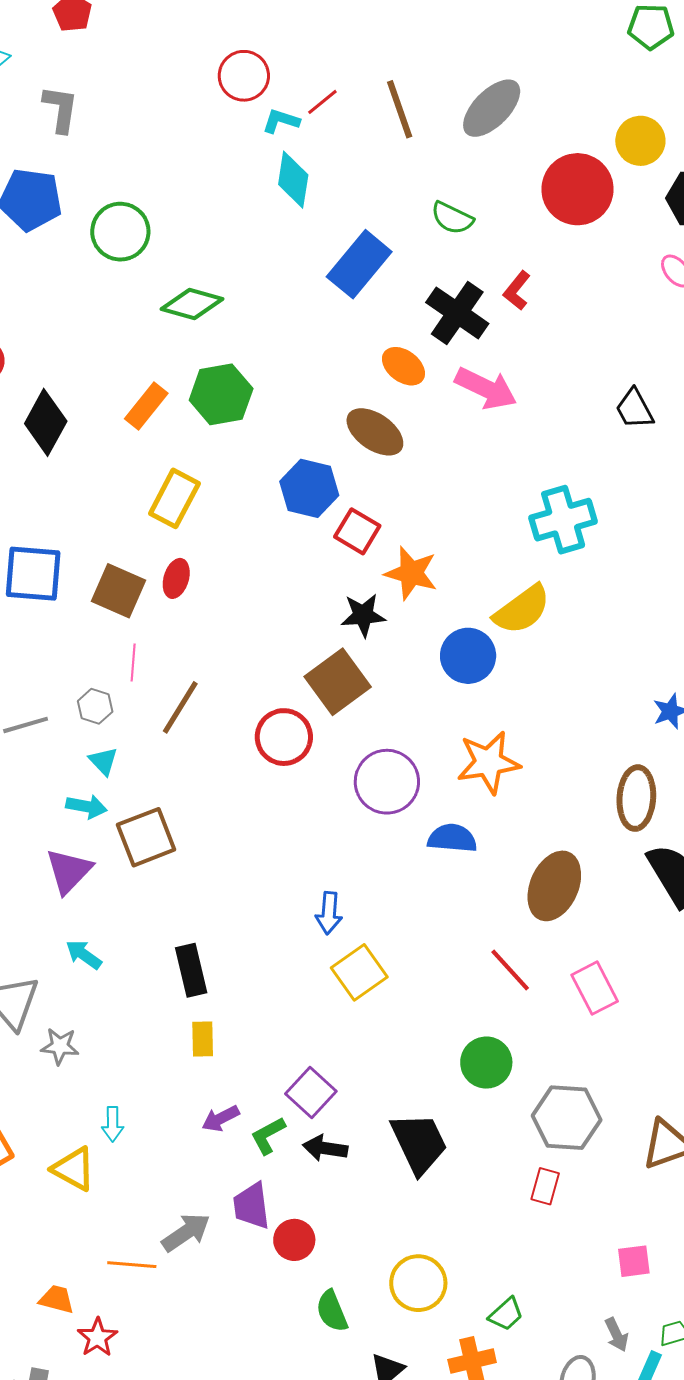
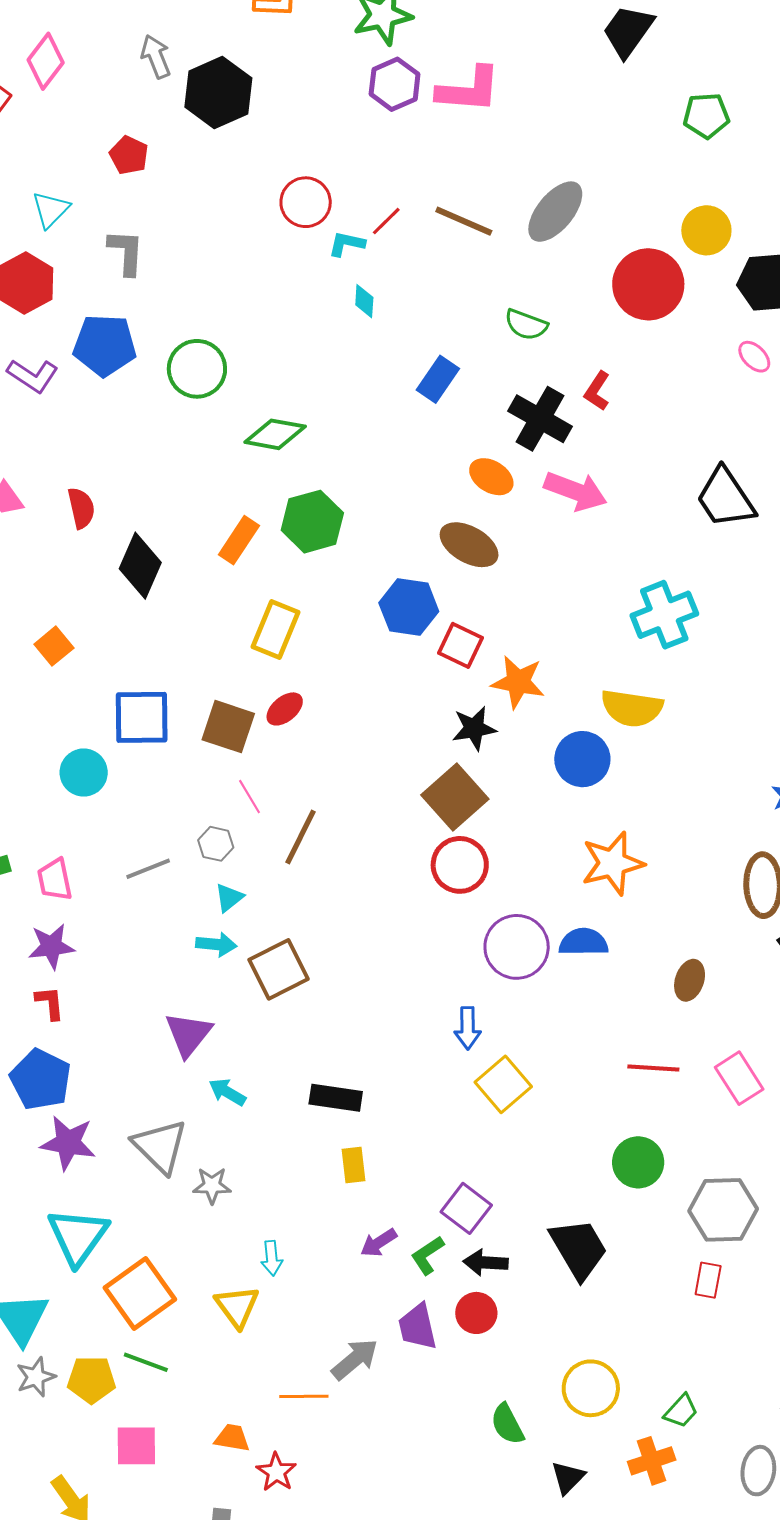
brown line: (400, 109) -> (464, 221), turned -42
cyan diamond: (293, 180) -> (364, 301), size x0.6
blue rectangle: (359, 264) -> (438, 379), size x0.7
black trapezoid: (635, 409) -> (725, 498), size x1.5
red ellipse: (176, 578) -> (285, 709), turned 39
yellow semicircle: (522, 610) -> (632, 708), turned 50
pink line: (133, 662) -> (250, 797), turned -30
red circle: (284, 737) -> (460, 865), moved
cyan triangle: (103, 761) -> (229, 898), turned 40
purple circle: (387, 782) -> (517, 947), moved
purple triangle: (69, 871) -> (188, 1034), moved
brown ellipse: (554, 886) -> (690, 980), size x0.6
black rectangle: (191, 970) -> (336, 1098), turned -63
red line: (510, 970) -> (653, 1068), turned -39
yellow triangle: (74, 1169) -> (237, 1306), turned 30
red circle: (294, 1240) -> (476, 1313), moved

